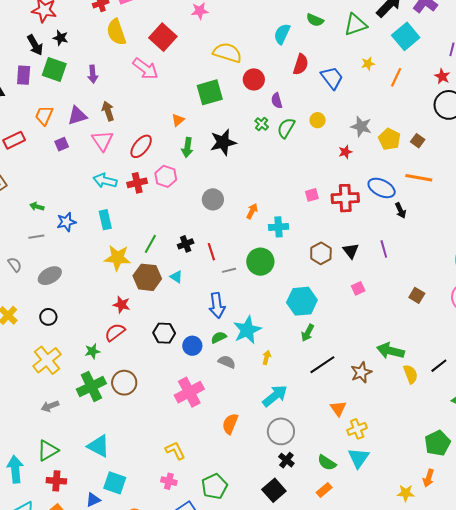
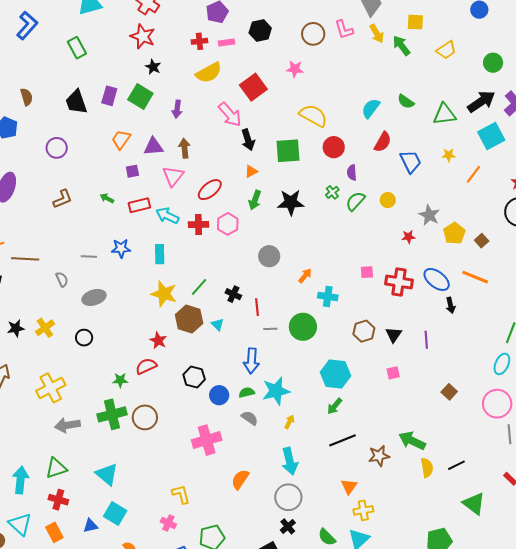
yellow semicircle: (116, 32) -> (209, 73), turned -112
black arrow: (35, 45) -> (248, 140), moved
red rectangle: (14, 140) -> (139, 205), moved
green arrow: (37, 206) -> (107, 198), moved
black cross: (186, 244) -> (233, 294), turned 35
yellow cross: (47, 360) -> (51, 388), moved
cyan arrow: (275, 396) -> (290, 461), turned 104
gray arrow: (50, 406) -> (67, 425), size x1.4

